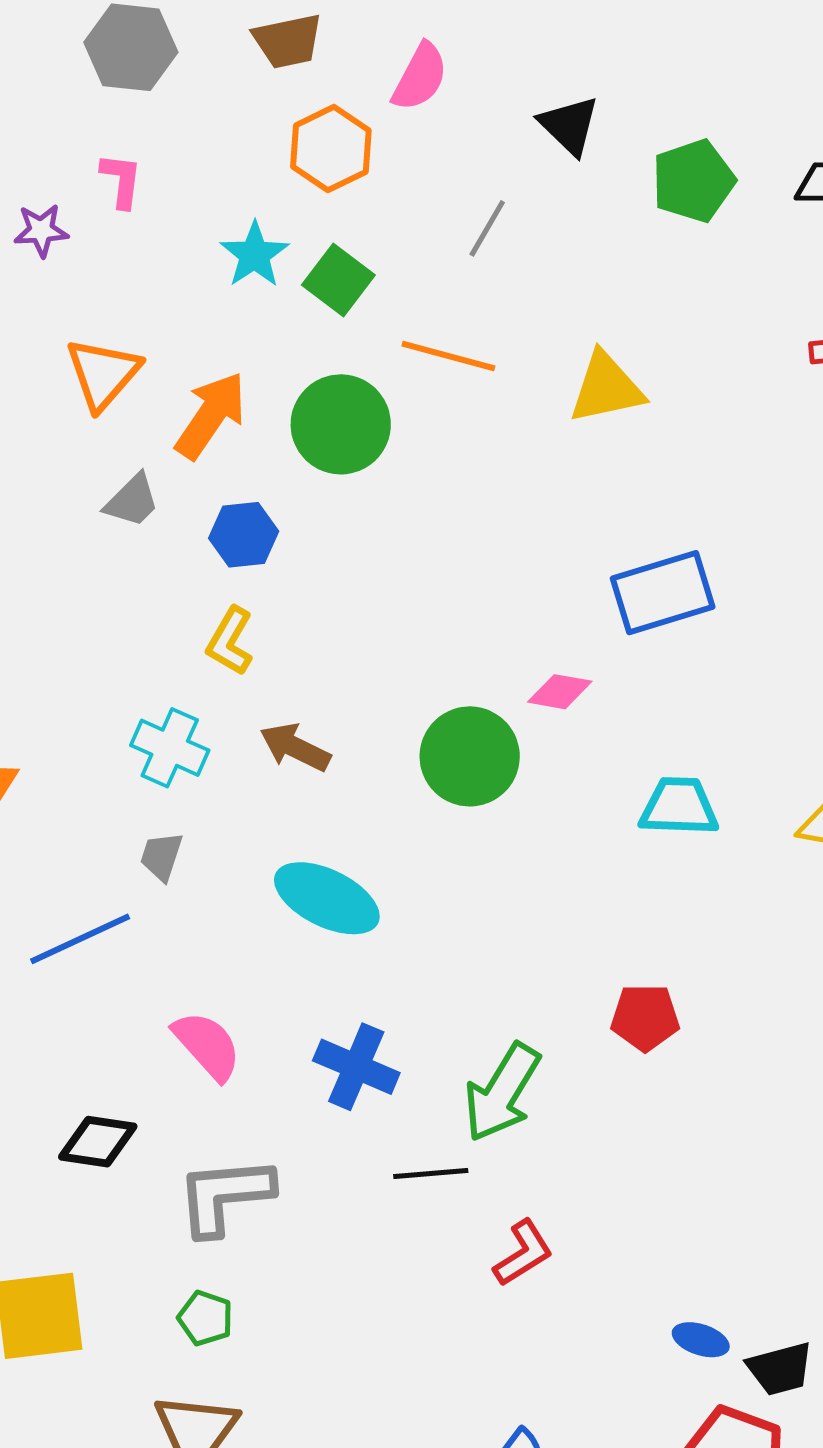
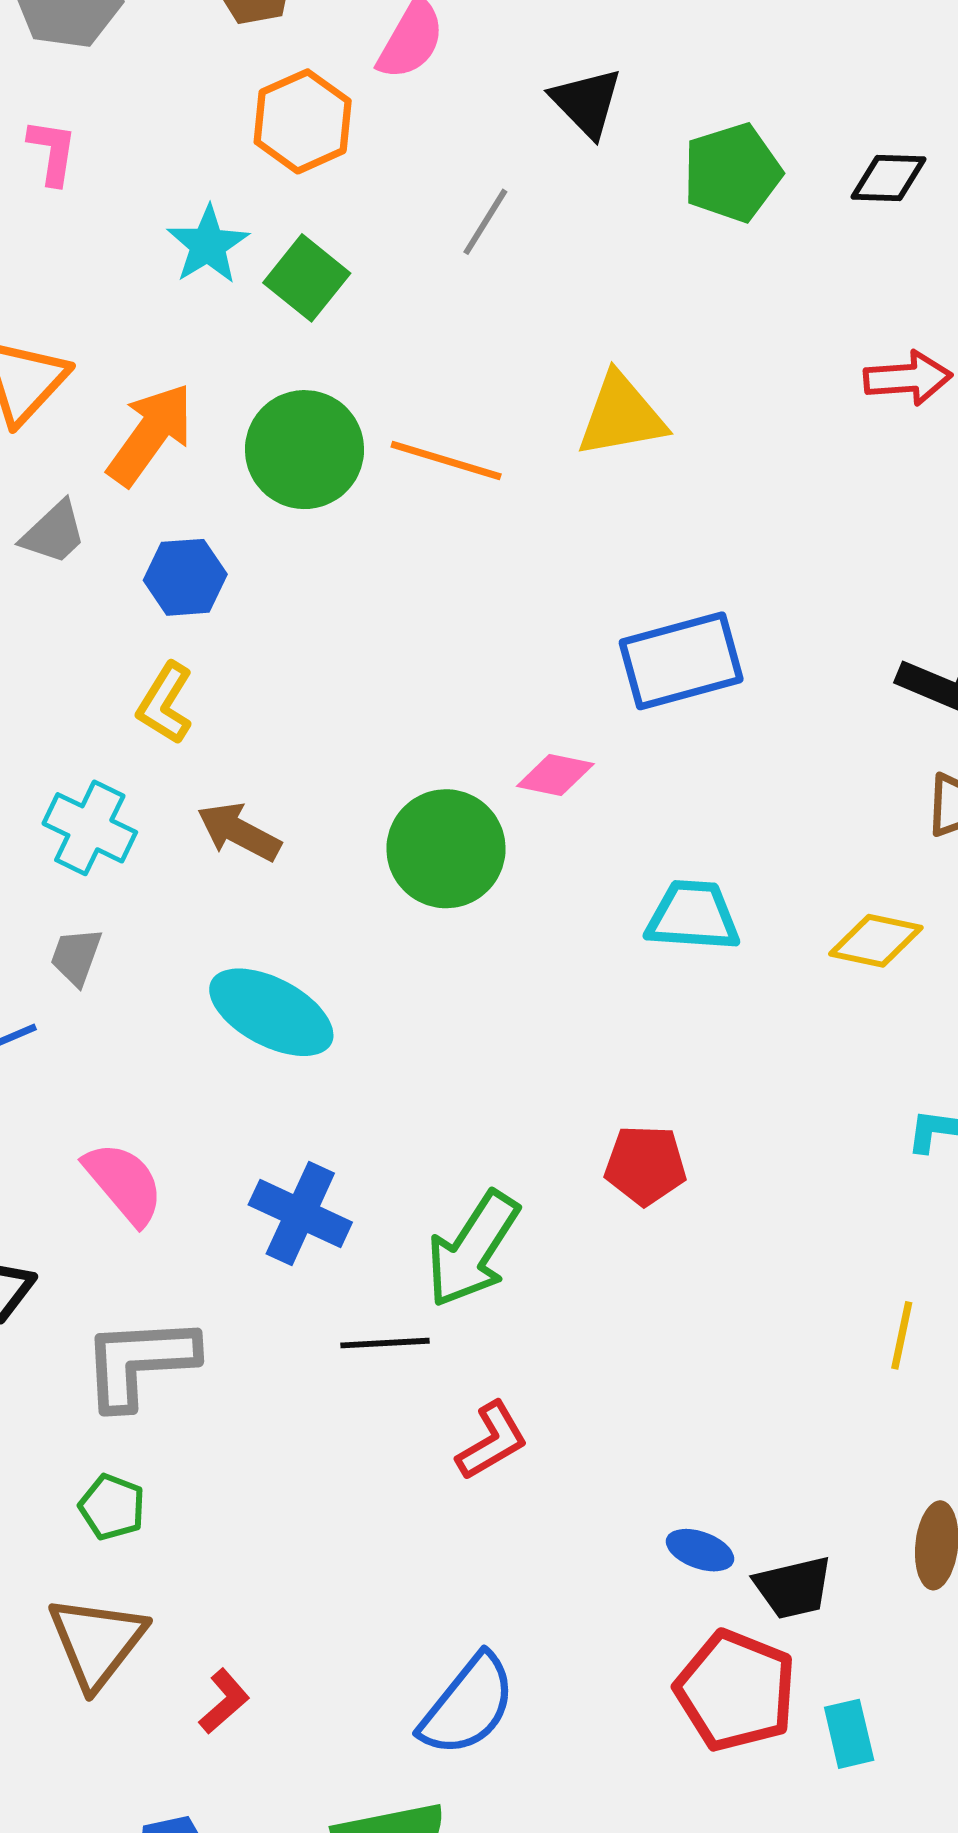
orange line: (448, 356) -> (446, 460), moved

